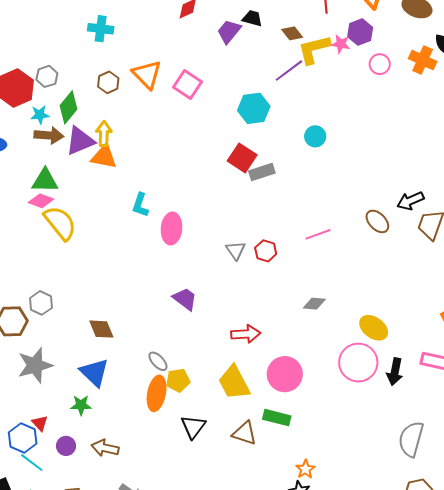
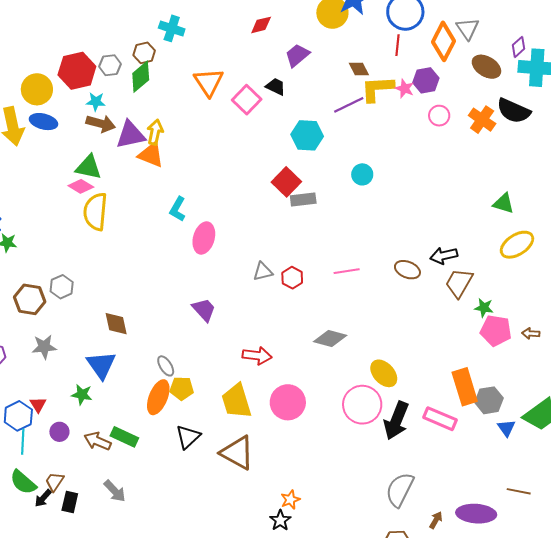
black trapezoid: (252, 18) -> (276, 87), moved
brown hexagon: (108, 82) -> (144, 53), moved
green diamond: (68, 107) -> (141, 77), moved
brown ellipse: (377, 221) -> (407, 270), turned -35
yellow semicircle: (60, 223) -> (95, 212), turned -147
gray triangle: (236, 250) -> (263, 272), turned 40
gray diamond: (314, 304) -> (330, 339), size x1.4
gray star: (35, 365) -> (44, 347), size x0.7
black arrow: (395, 372) -> (396, 421), size x1.4
green rectangle: (277, 418) -> (124, 437), moved
brown triangle: (245, 433) -> (237, 453), size x1.4
cyan line: (32, 463) -> (23, 442), turned 45

